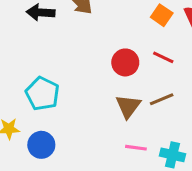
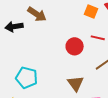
brown triangle: (128, 106) -> (75, 83), moved

